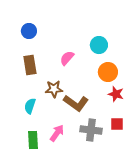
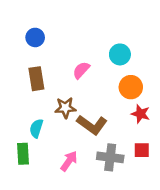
green rectangle: (33, 140) -> (23, 154), moved

